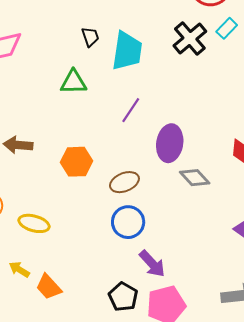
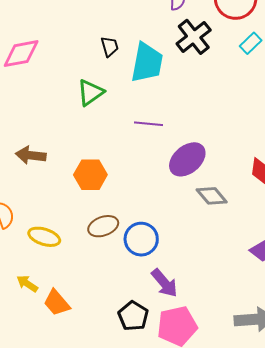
black cross: (190, 39) -> (194, 37), moved
green triangle: (73, 82) -> (90, 93), turned -36
purple line: (131, 110) -> (148, 124), turned 60
purple ellipse: (170, 143) -> (187, 159), turned 39
brown ellipse: (124, 182) -> (103, 226), moved

